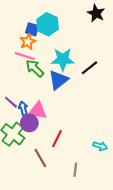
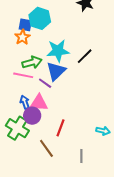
pink line: (25, 56) -> (23, 75), moved
green arrow: (35, 68) -> (32, 62), turned 126
purple line: (11, 102) -> (45, 83), moved

